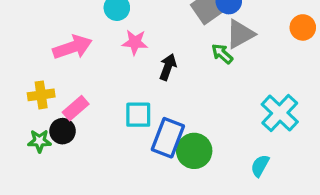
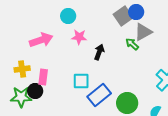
pink rectangle: (76, 108) -> (43, 77), turned -42
blue rectangle: (168, 138) -> (99, 95), turned 30
green star: (39, 141) -> (21, 97), size x1.5
green circle: (194, 151) -> (127, 103), moved

